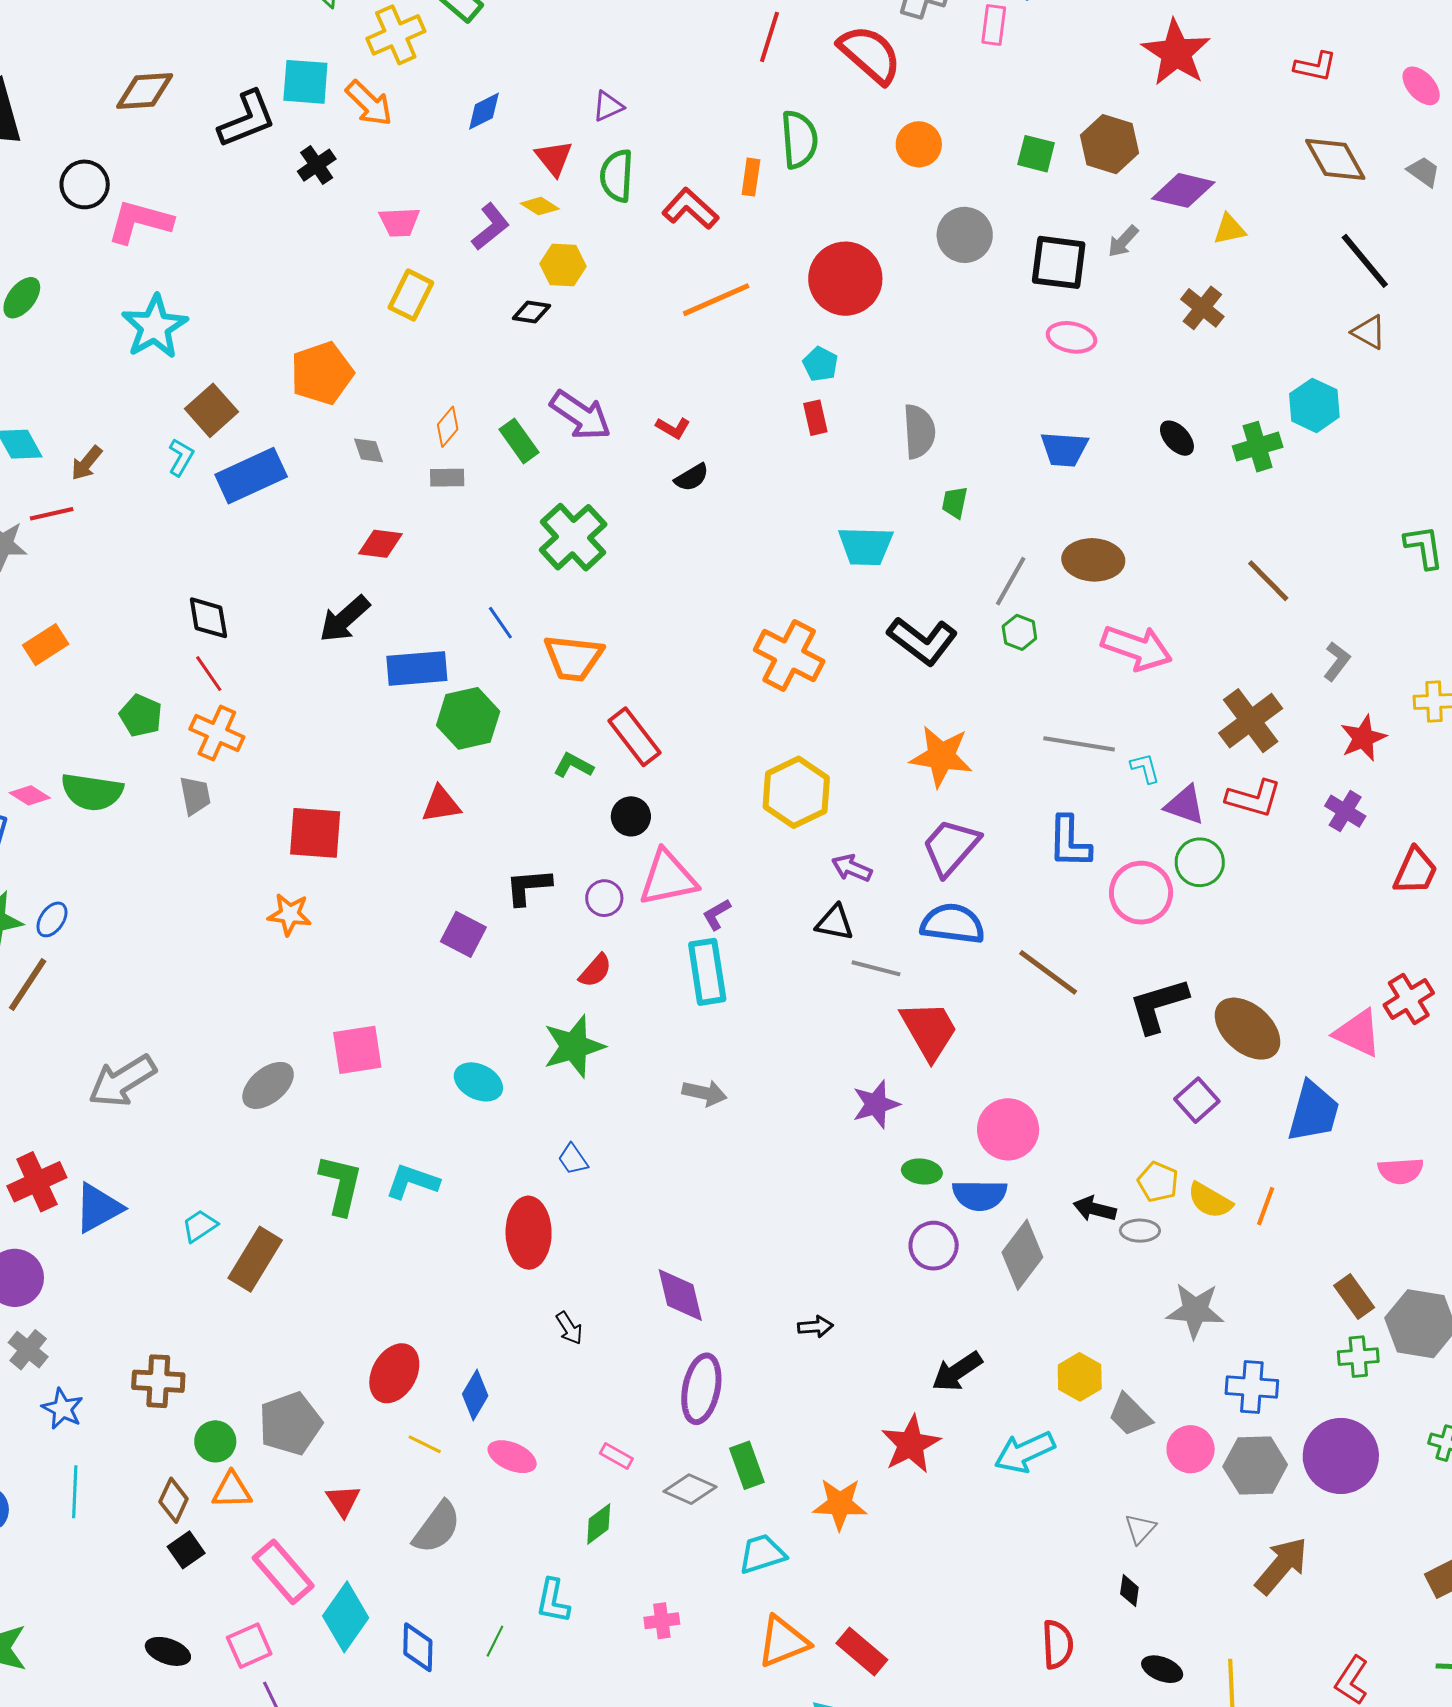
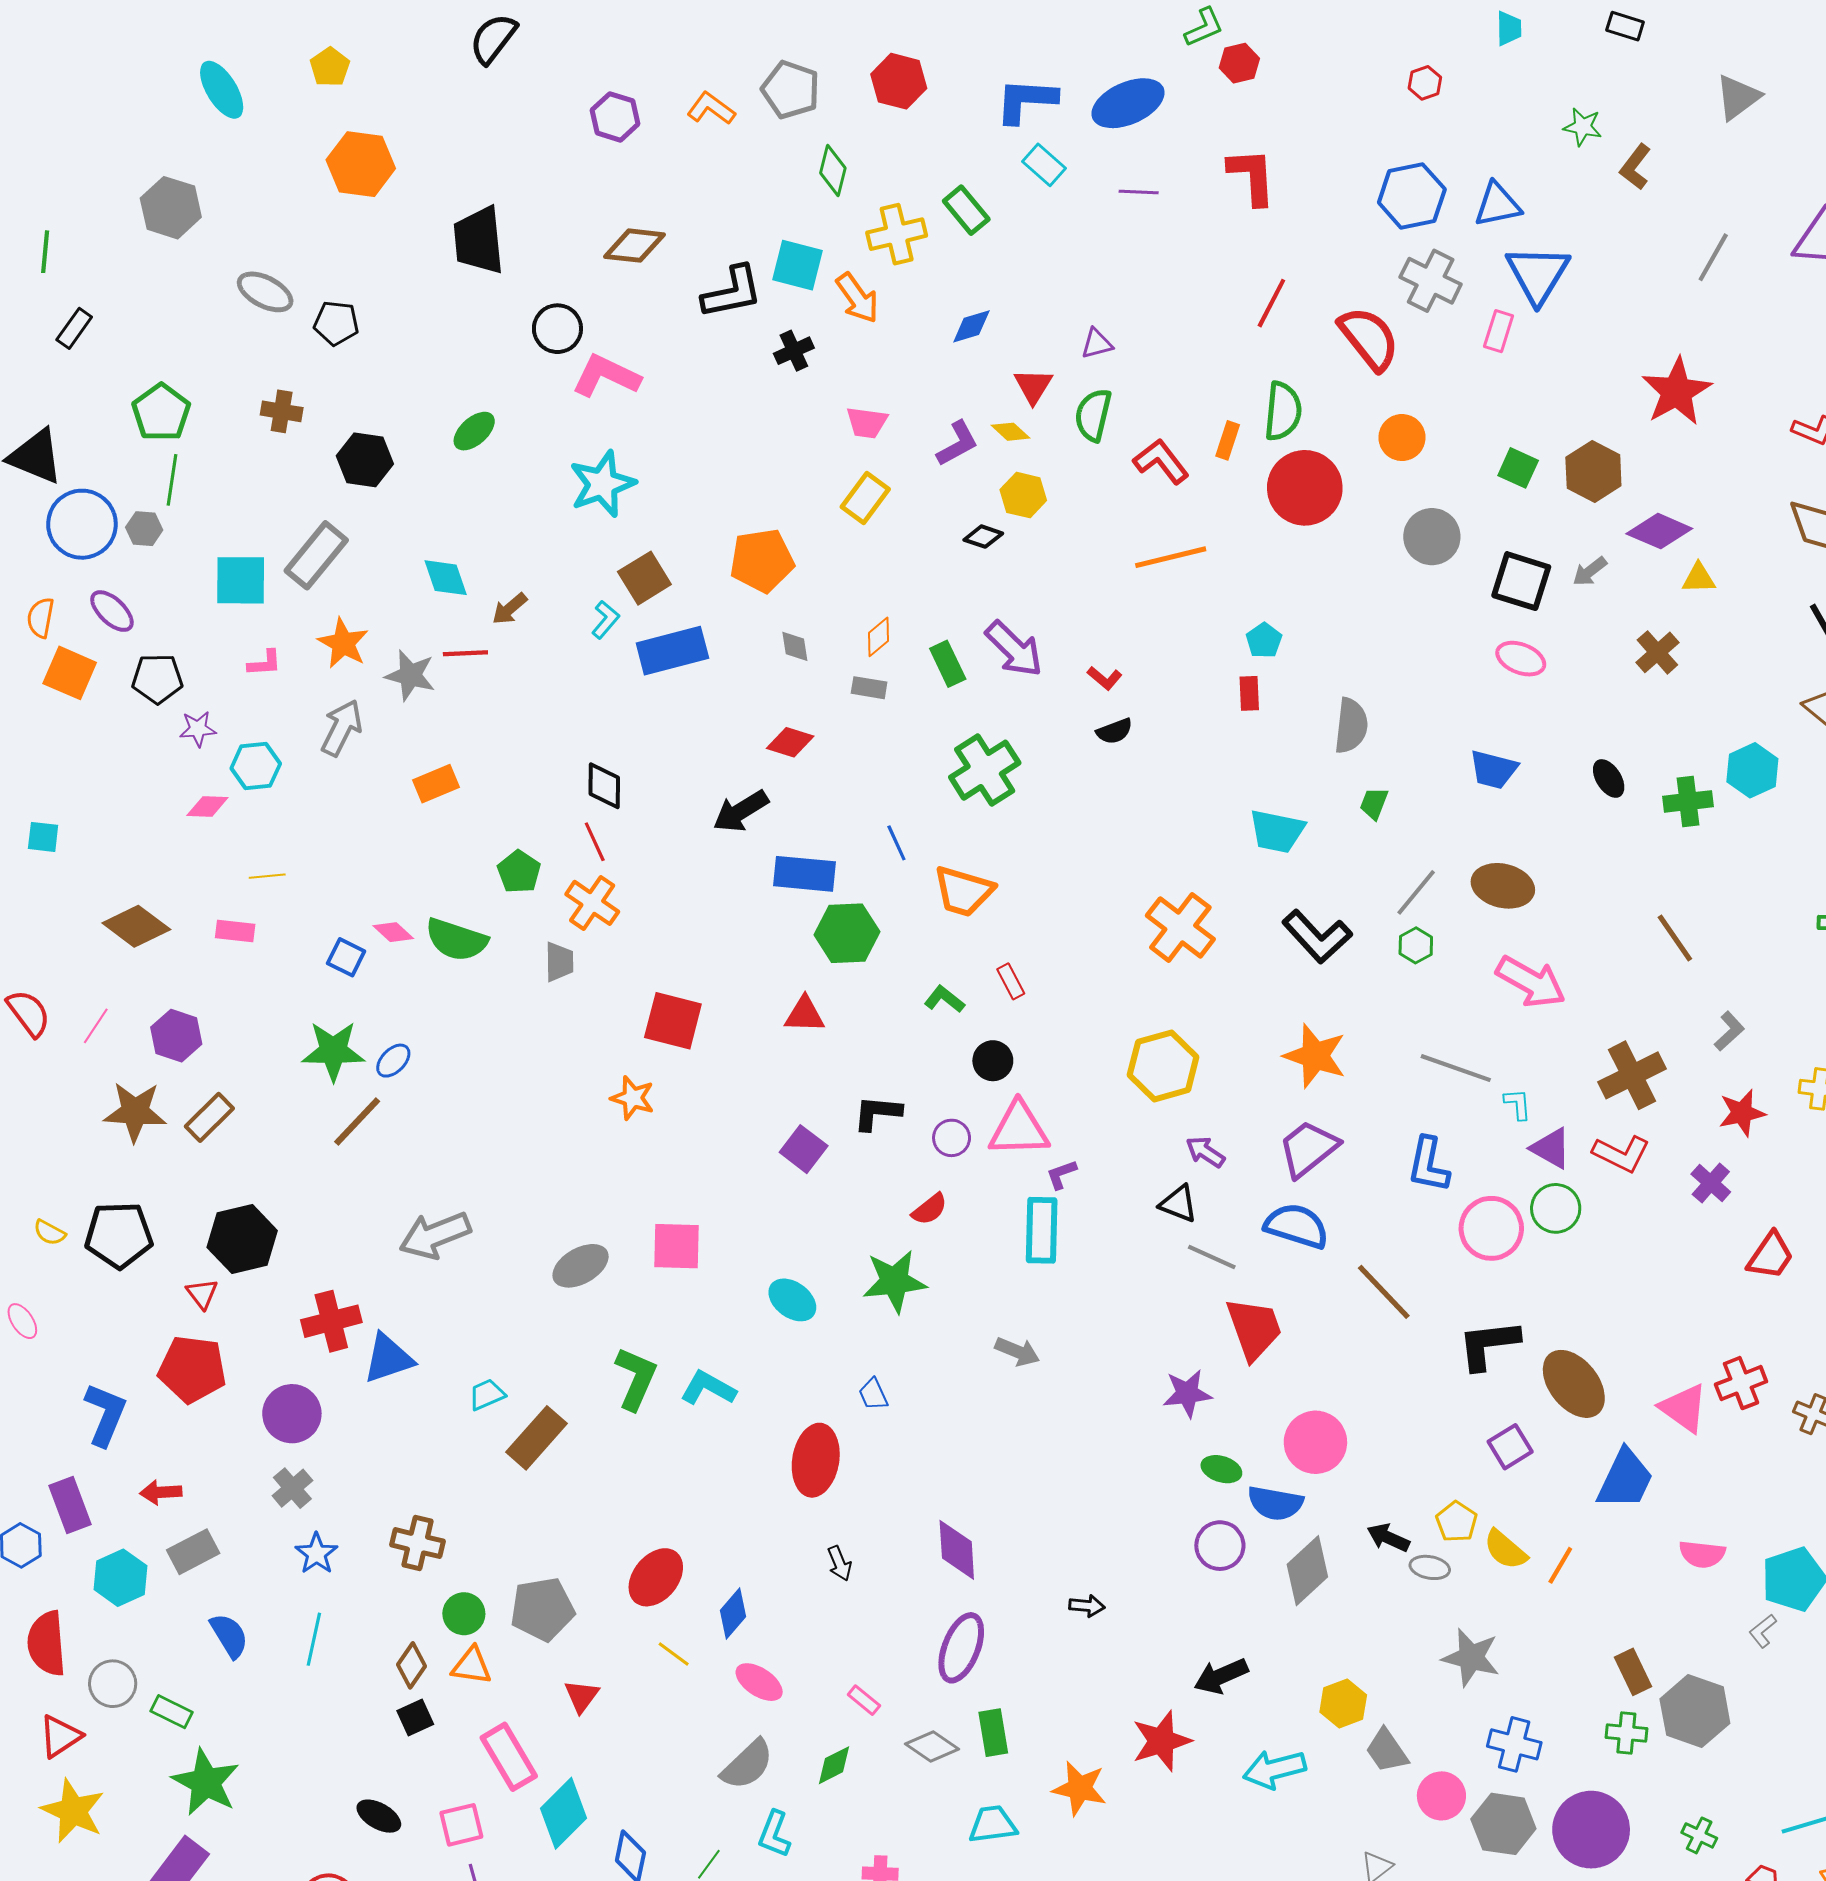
red circle: (845, 279) -> (1305, 488), moved
red rectangle: (635, 737) -> (1011, 981), size x0.6
gray semicircle: (437, 1527) -> (747, 1765), moved

